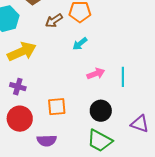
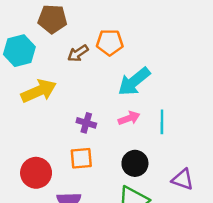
cyan arrow: (80, 44) -> (134, 82), moved, size x1.8
purple cross: (18, 87) -> (86, 123), moved

